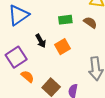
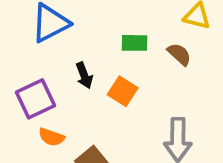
orange square: (62, 47) -> (123, 91), turned -35
orange semicircle: (27, 76) -> (51, 137), turned 152

